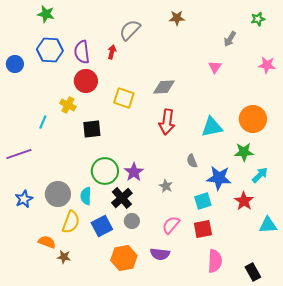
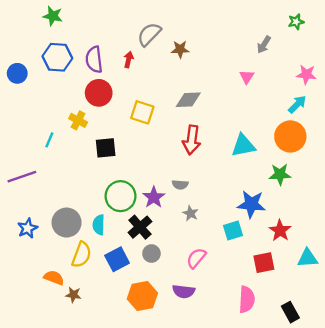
brown star: (177, 18) -> (180, 49), moved
gray semicircle: (192, 161) -> (180, 185), moved, turned -64
cyan arrow: (260, 175) -> (297, 104), moved
red square: (203, 229) -> (264, 263), moved

